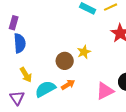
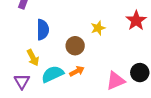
blue semicircle: (20, 43) -> (43, 30), moved
yellow star: (84, 52) -> (98, 28), moved

